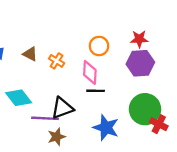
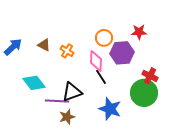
purple hexagon: (140, 63) -> (122, 53), moved
black line: (96, 91) -> (101, 77), turned 56
red cross: (159, 124) -> (150, 76), moved

